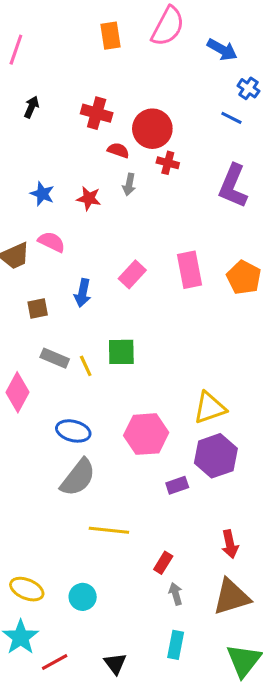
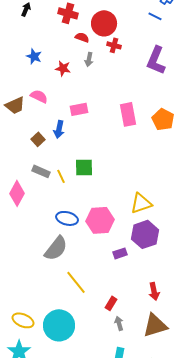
blue star: (42, 194) -> (34, 56), moved
pink rectangle: (132, 274) -> (79, 109), moved, turned 36
brown square: (38, 309) -> (38, 139), moved, turned -32
blue ellipse: (73, 431) -> (67, 218), moved
yellow line: (109, 530) -> (76, 282), turned 45
cyan circle: (83, 597) -> (59, 325), size x1.8

